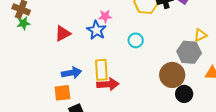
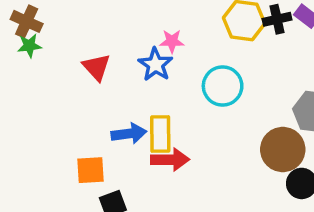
red triangle: (63, 33) -> (96, 67), turned -48
cyan circle: (136, 40) -> (223, 86), size x1.5
blue arrow: (72, 73) -> (129, 134), moved

